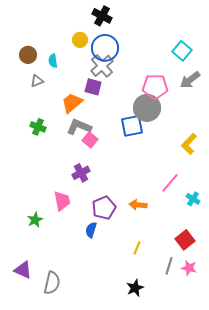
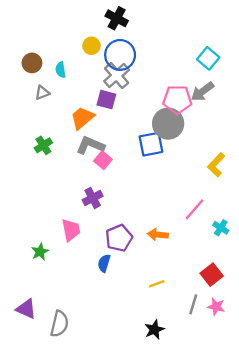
gray arrow: (190, 80) -> (202, 92), moved
green cross: (38, 127) -> (43, 145), turned 35
yellow line: (137, 248) -> (157, 284), turned 48

